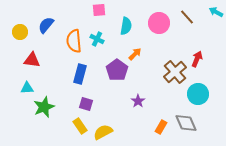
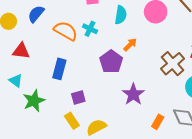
orange semicircle: (74, 41) -> (66, 31), turned 125
blue rectangle: (80, 74) -> (59, 69), moved
cyan triangle: (27, 88) -> (16, 81), turned 40
purple star: (138, 101) -> (133, 94), size x1.5
purple square: (86, 104) -> (78, 98), turned -32

